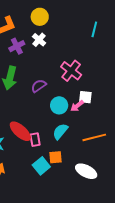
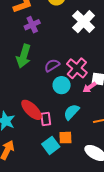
white cross: (39, 40) -> (84, 22), moved, size x1.6
pink cross: (71, 71) -> (77, 68), moved
cyan circle: (59, 105) -> (62, 85), moved

